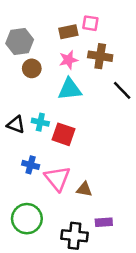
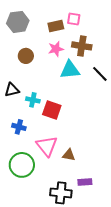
gray hexagon: (20, 42) -> (18, 22), moved
cyan triangle: (70, 89) -> (70, 70), moved
black triangle: (16, 125) -> (12, 90), moved, turned -35
blue cross: (31, 165) -> (19, 127), moved
green circle: (27, 219) -> (22, 165), moved

